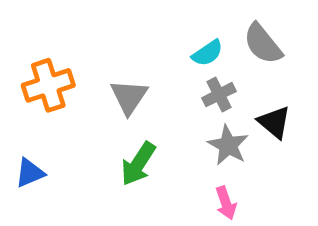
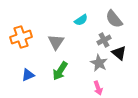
cyan semicircle: (207, 53) -> (81, 20), moved
gray cross: (219, 95) -> (104, 40), moved
blue triangle: (30, 173) -> (28, 75), moved

